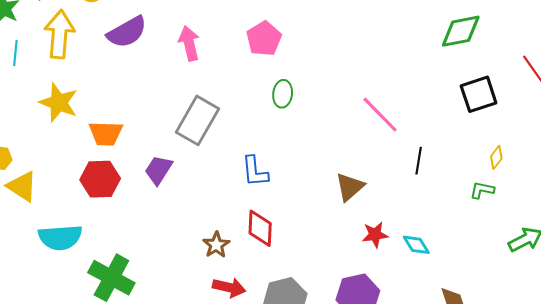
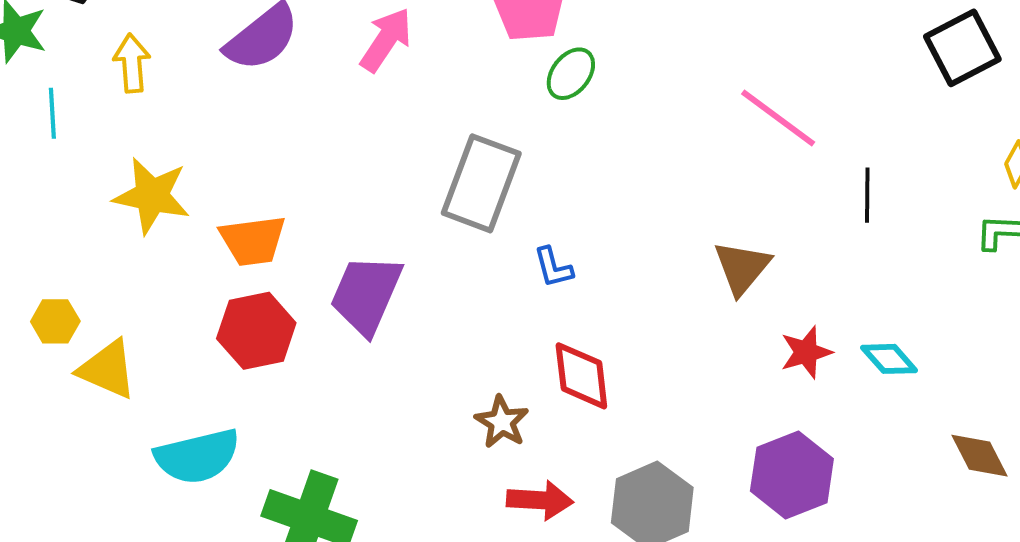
yellow arrow: (59, 34) -> (132, 63), size x0.6
pink arrow: (189, 43) -> (386, 40), turned 56
green ellipse: (283, 94) -> (571, 74), moved, turned 40
gray rectangle: (198, 120) -> (481, 183), moved
purple trapezoid: (158, 170) -> (366, 295), size x1.4
blue L-shape: (255, 171) -> (553, 267), size x0.7

